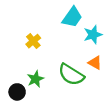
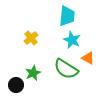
cyan trapezoid: (72, 17) -> (67, 16), turned -30
cyan star: (93, 35) -> (72, 40), moved, turned -30

